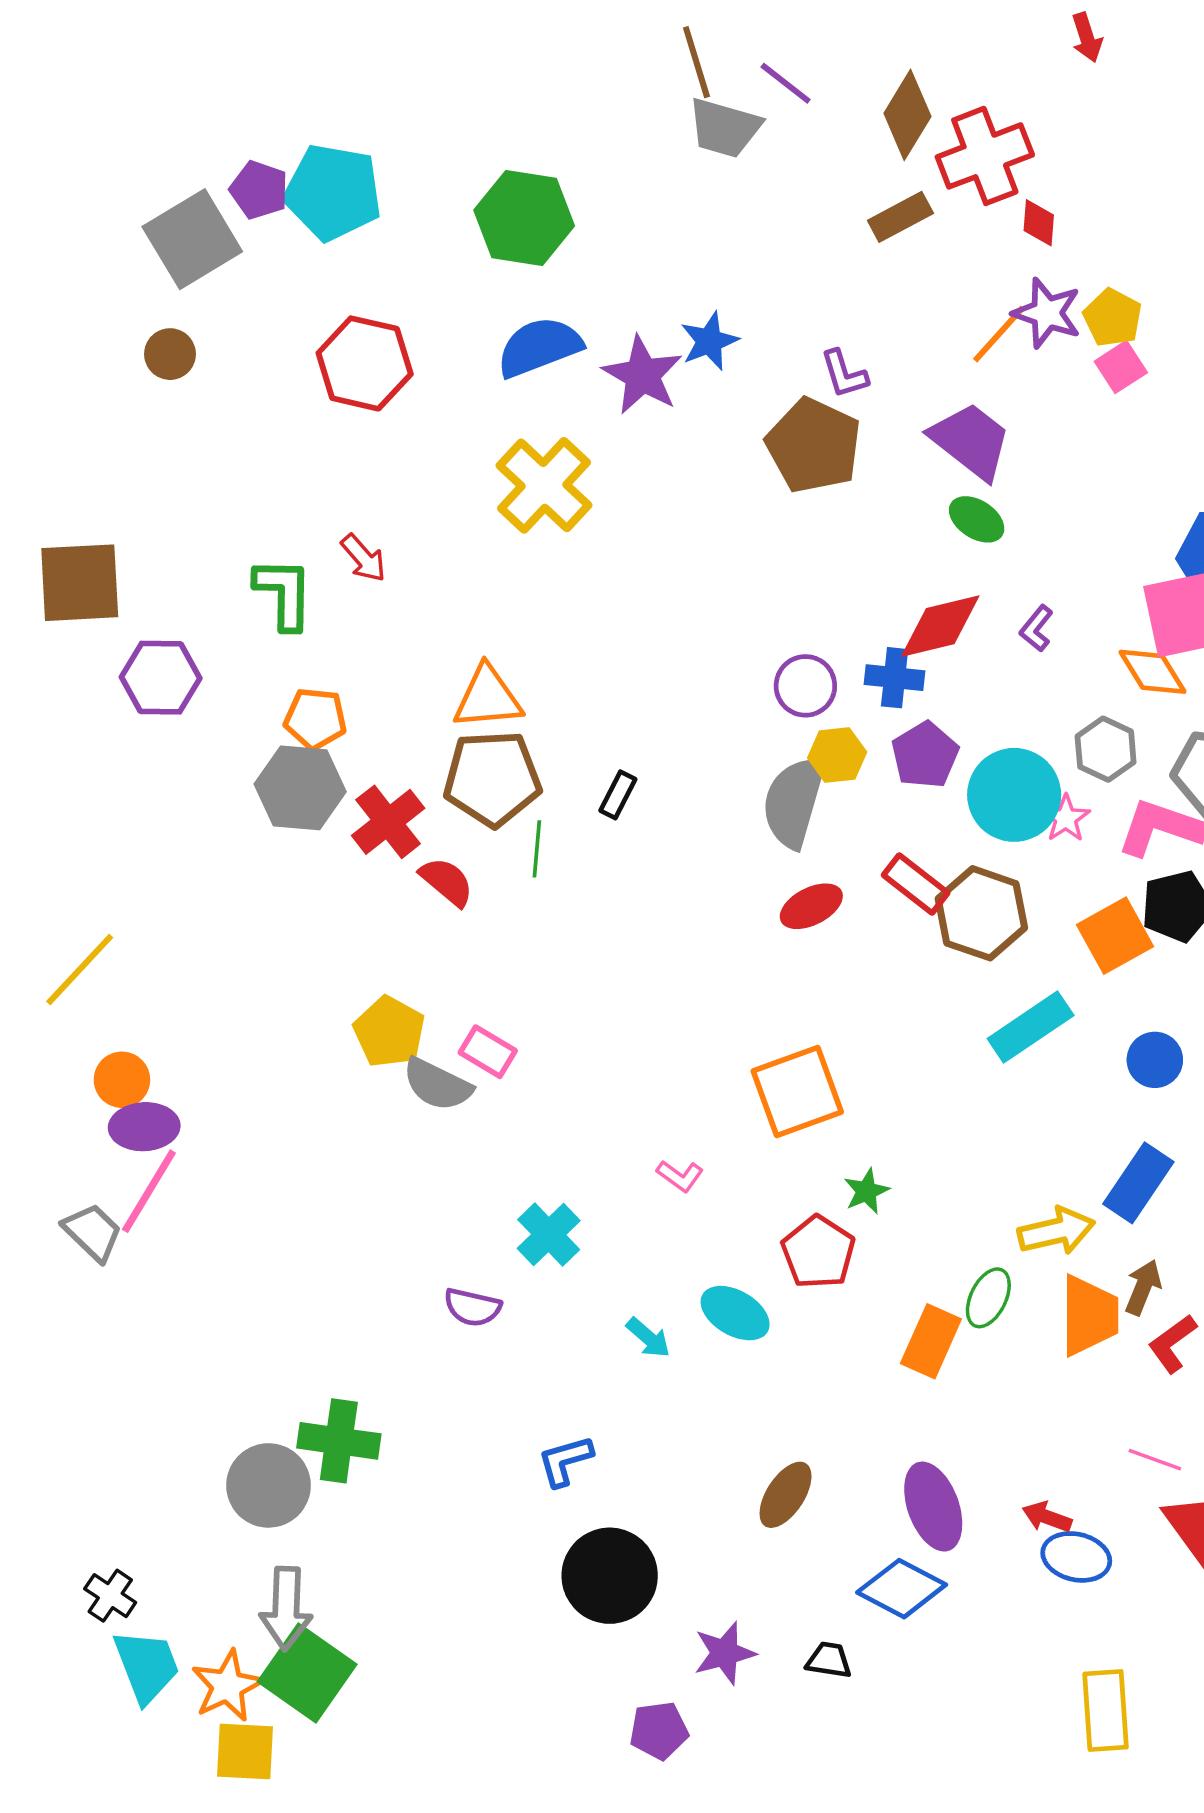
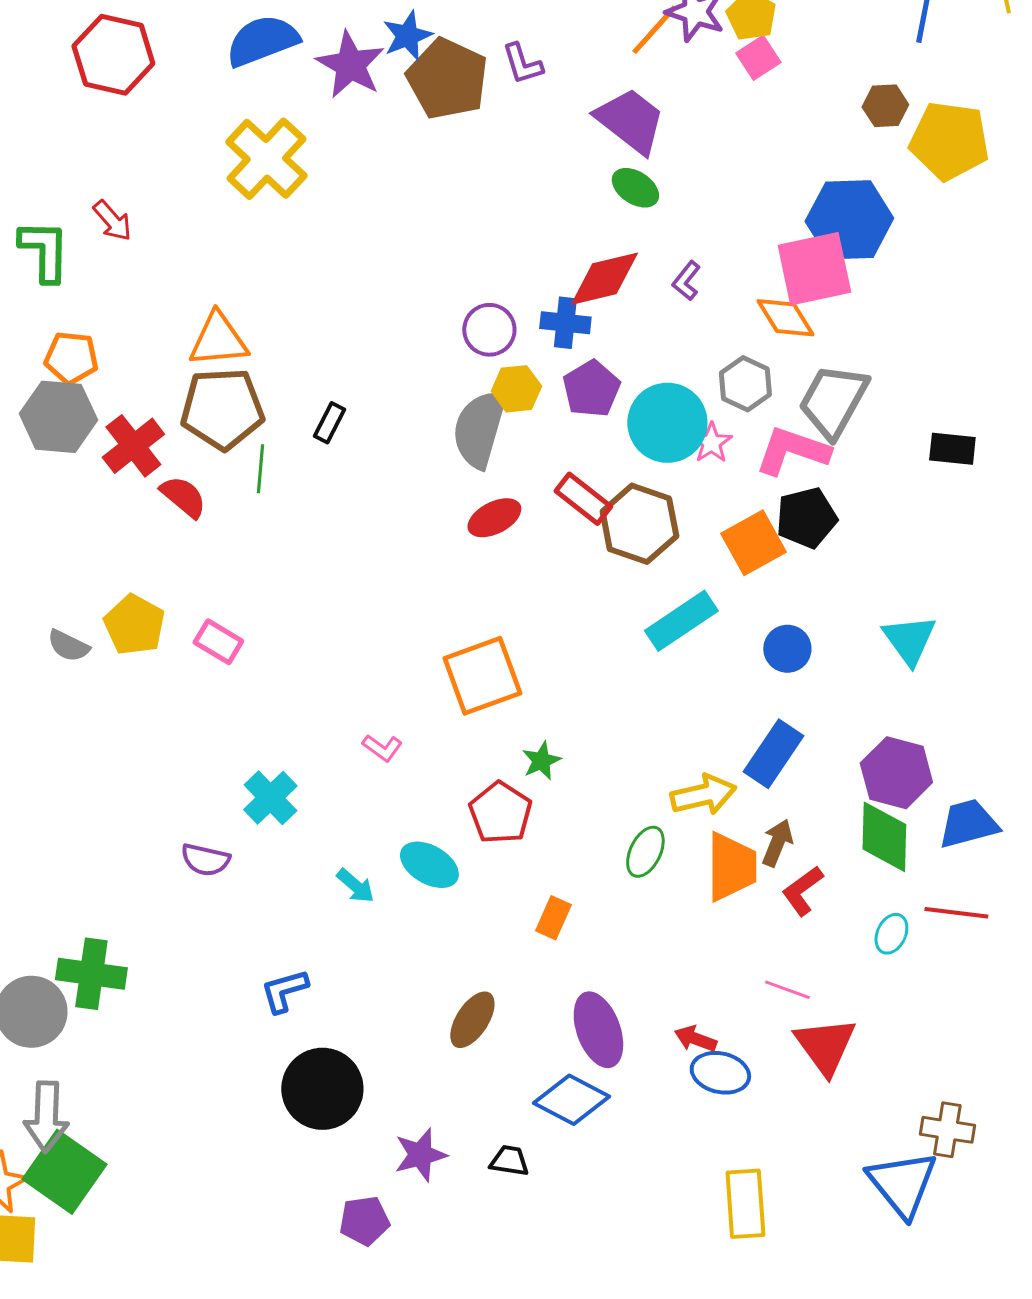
brown pentagon: (814, 446) -> (447, 79), moved
gray semicircle: (437, 1084) -> (68, 646), moved, size x0.7
orange rectangle: (931, 1341) -> (553, 918), moved, size x0.7

